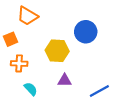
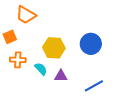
blue circle: (86, 32) -> (91, 44), moved
cyan semicircle: (31, 89) -> (41, 69), moved

